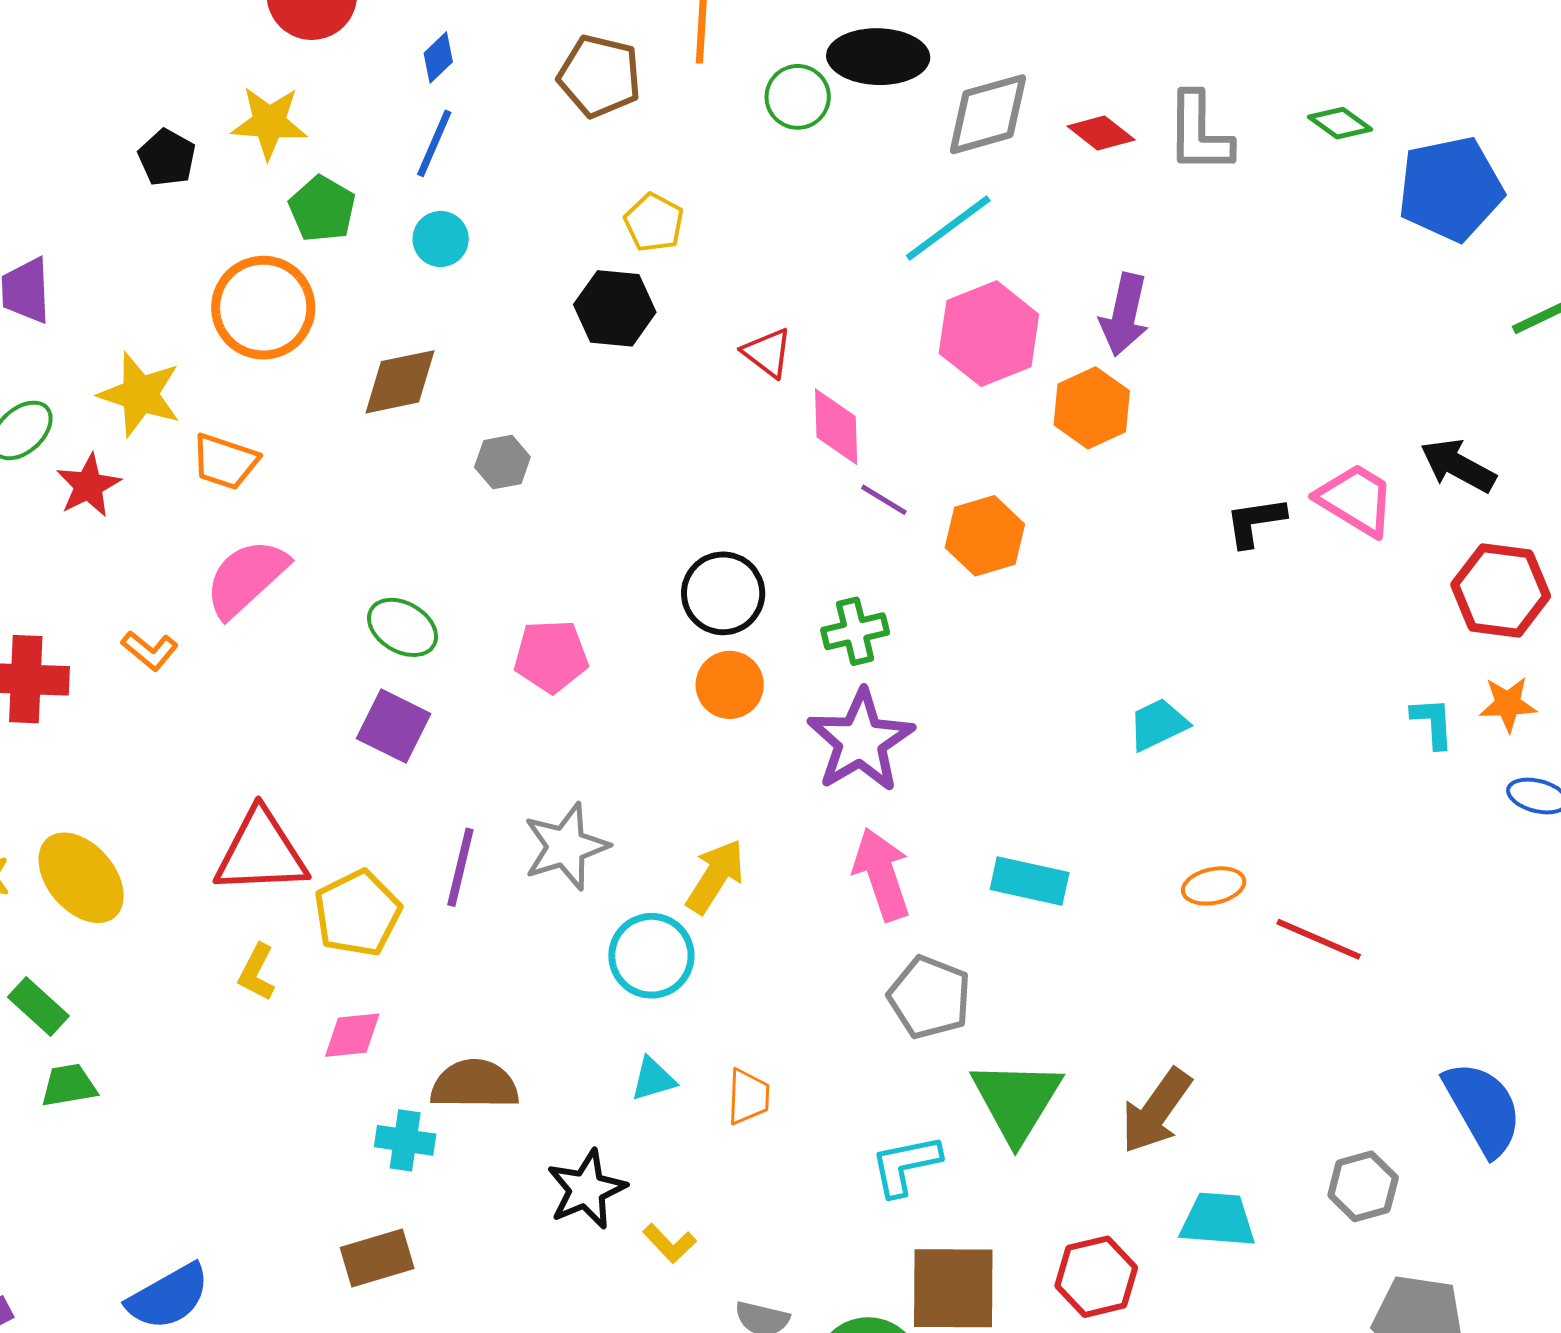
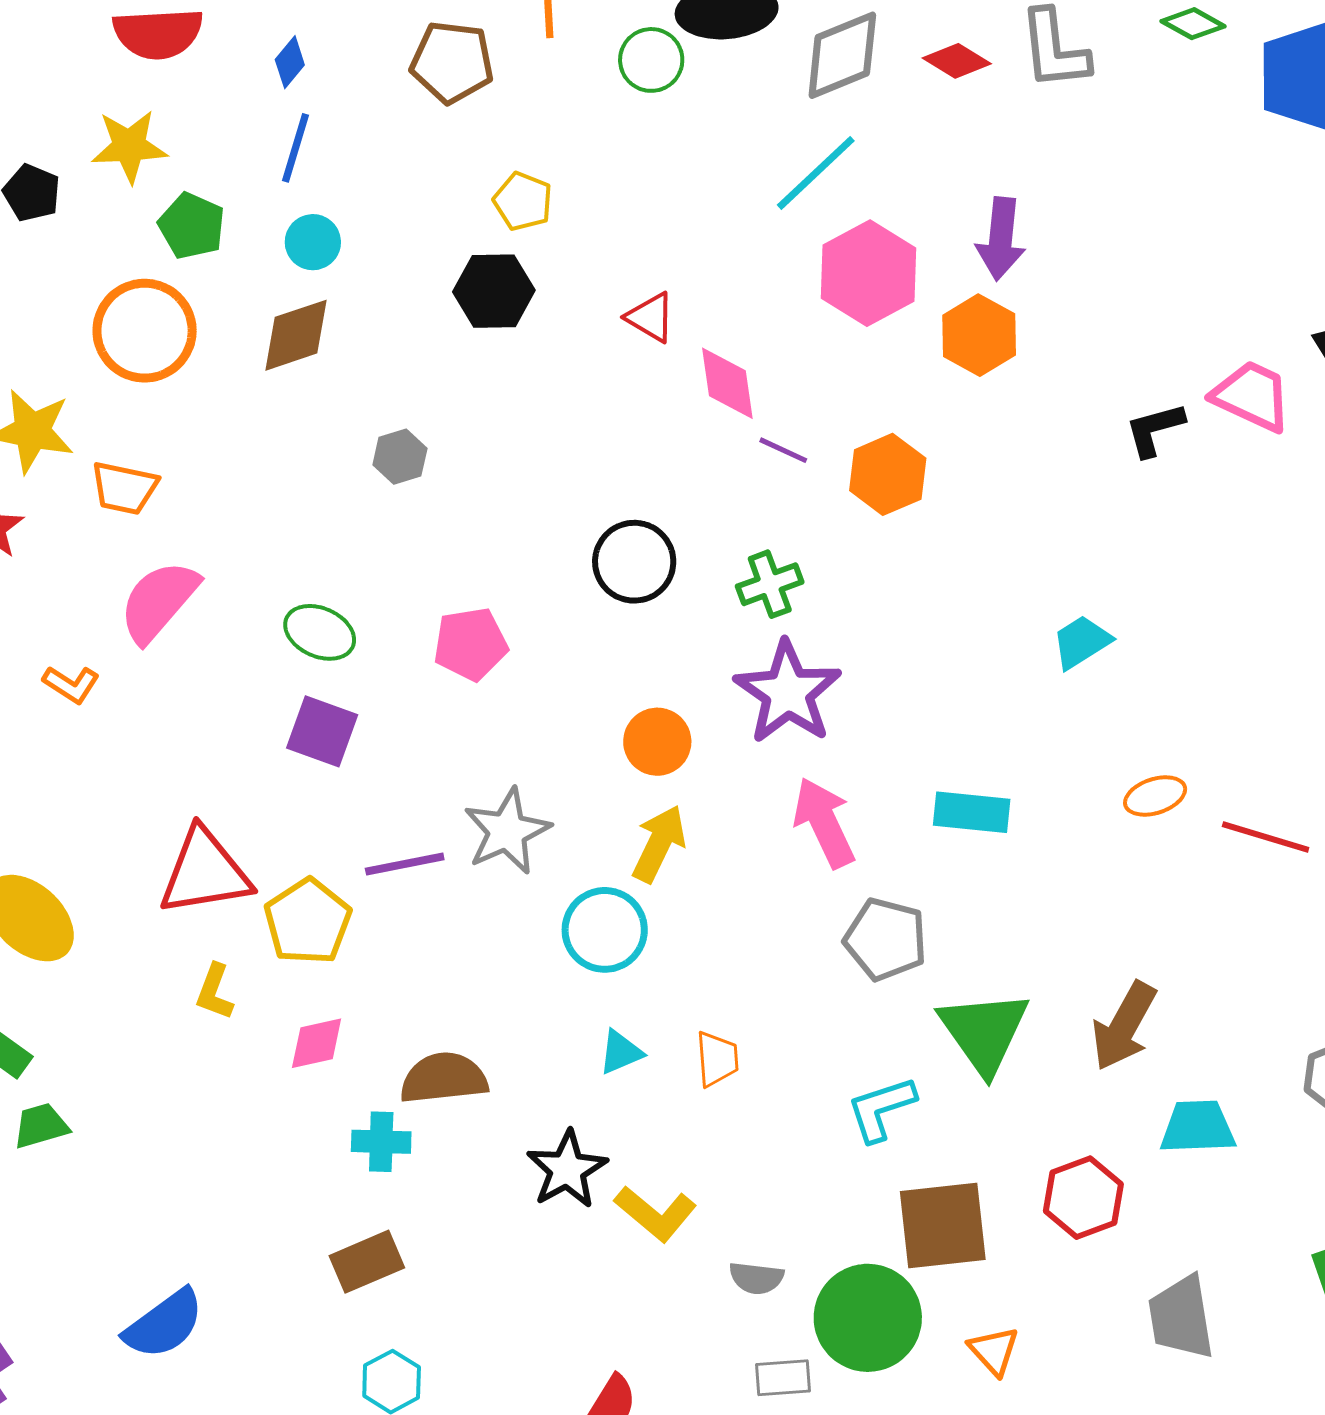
brown diamond: (400, 382) -> (296, 335), moved
orange circle: (730, 685) -> (657, 742), moved
purple line: (460, 867) -> (405, 864), turned 72
yellow L-shape: (669, 1243) -> (656, 1214), size x1.5

